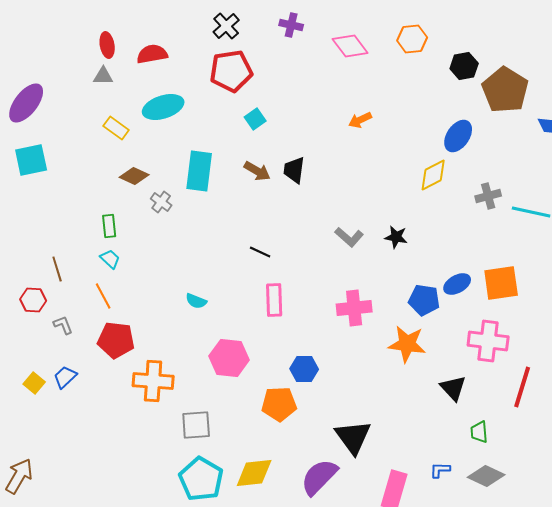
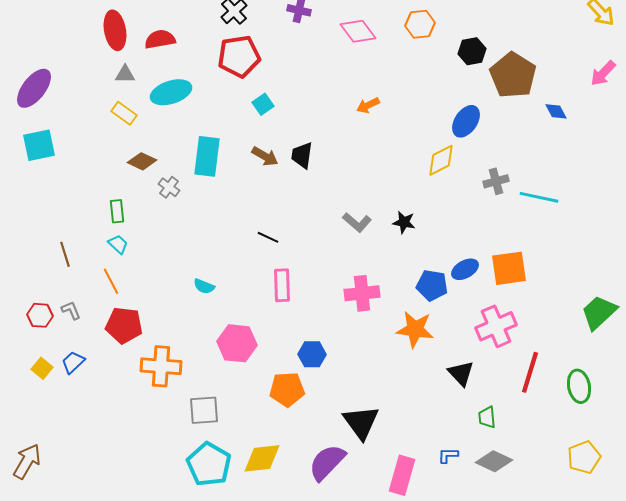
red ellipse: (107, 45) -> (115, 30), size x1.5
gray triangle: (103, 76) -> (125, 74), moved
red hexagon: (33, 300) -> (40, 315), moved
pink cross: (488, 341) -> (496, 326), turned -30

